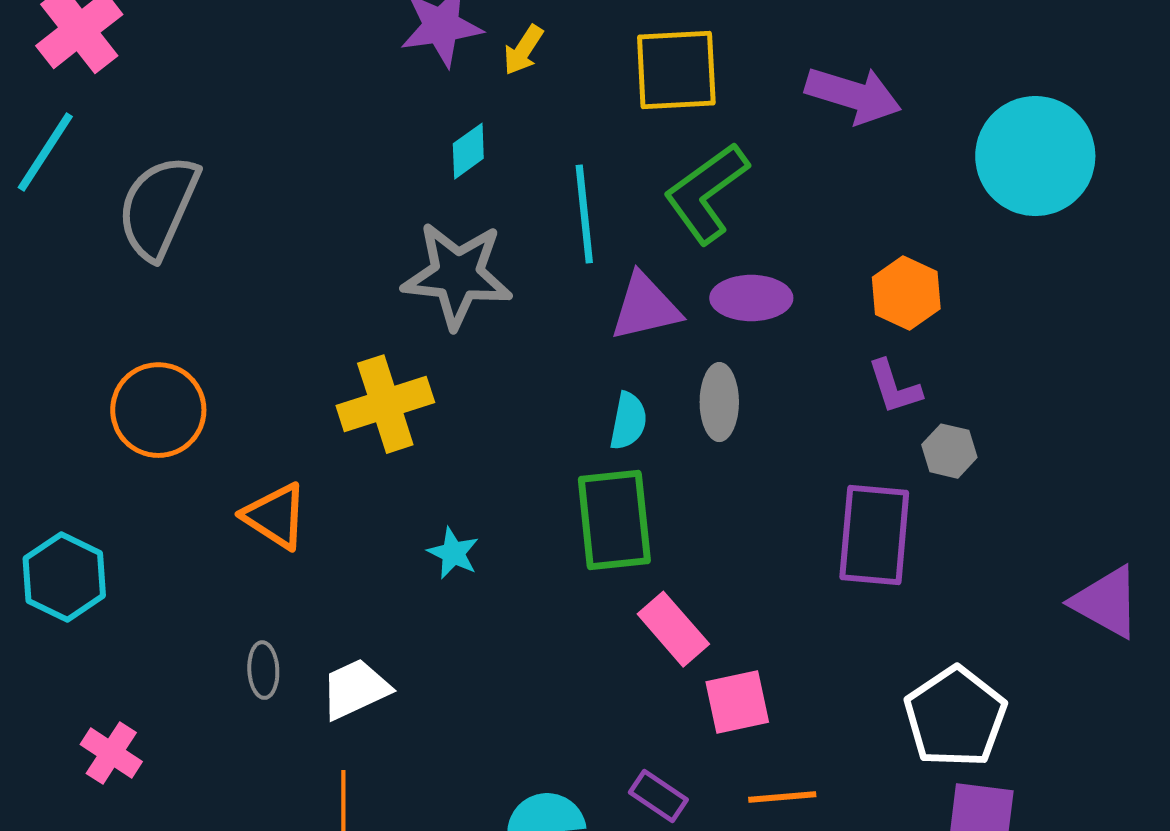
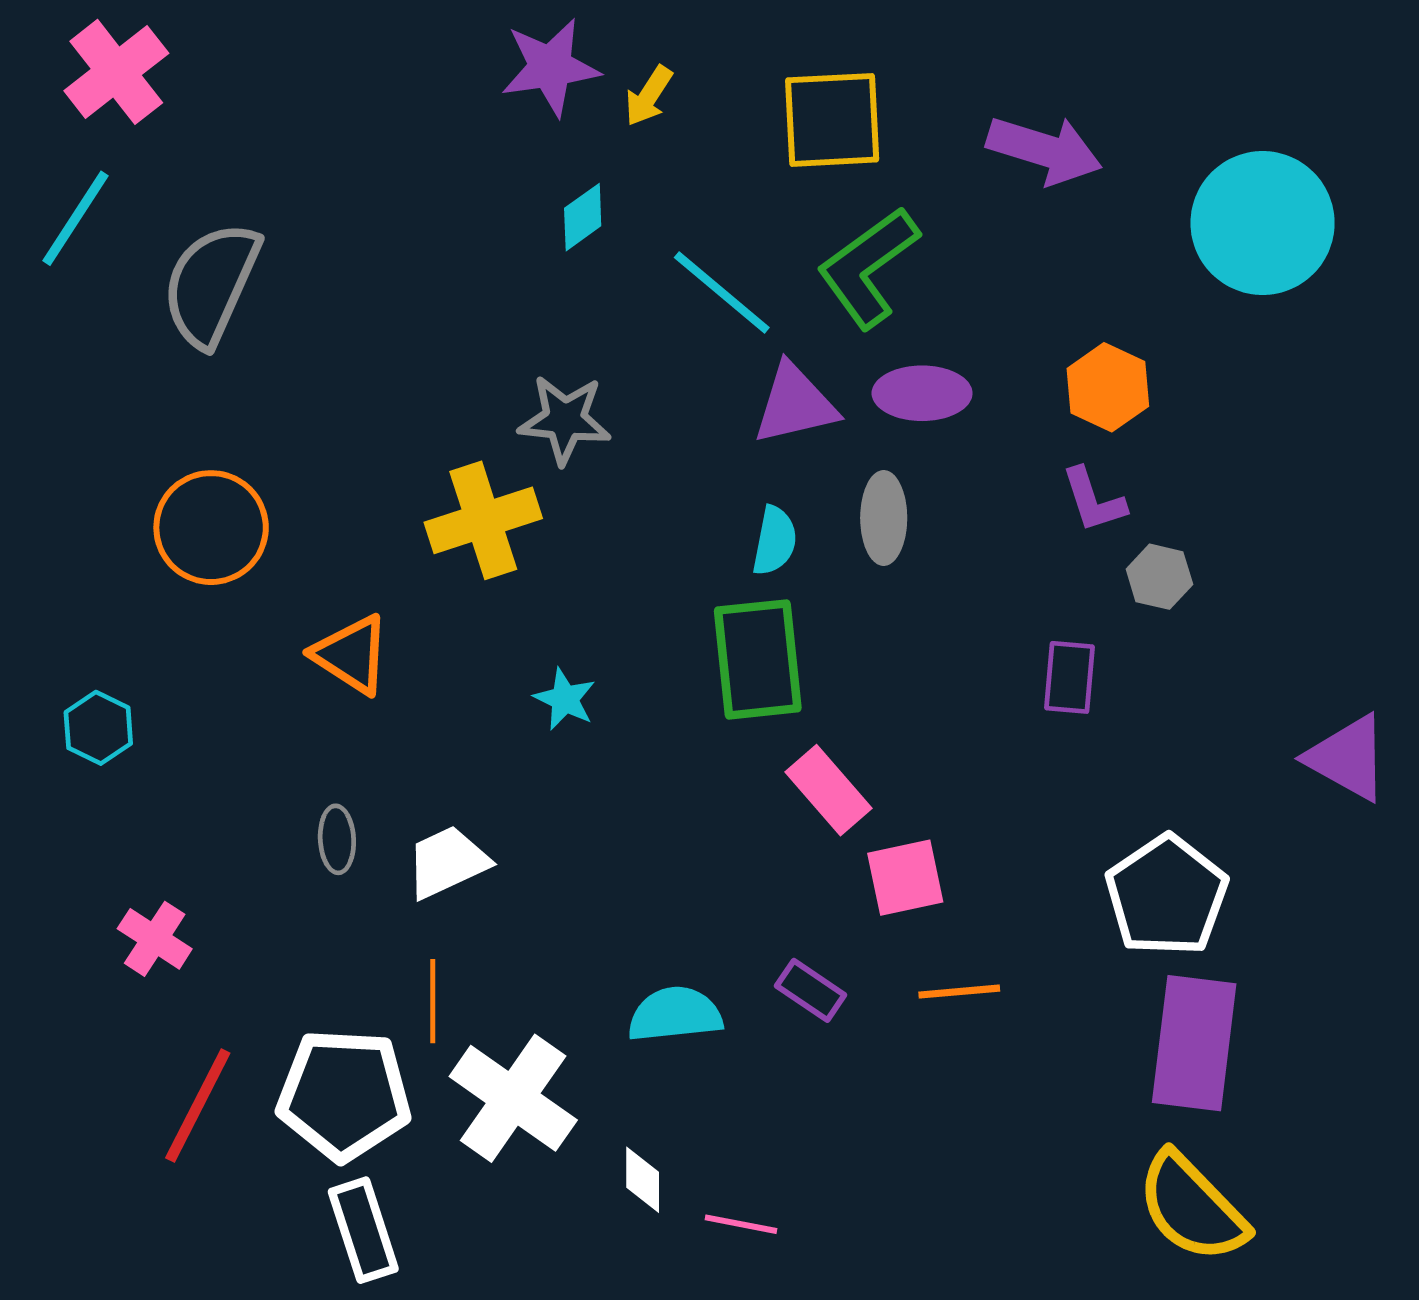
cyan line: (584, 214) -> (722, 293), turned -44
gray star: (457, 275) -> (565, 420), moved, size x0.7
purple rectangle: (874, 535) -> (1070, 677), size x0.6
cyan hexagon: (64, 577) -> (98, 728), size x0.7

